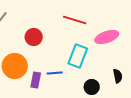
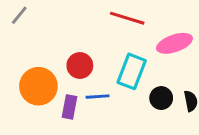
red circle: (34, 37) -> (80, 66), moved
black circle: (92, 87) -> (161, 98), moved

